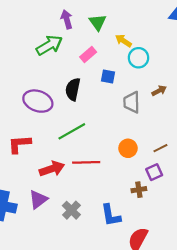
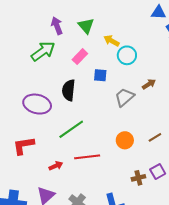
gray trapezoid: (132, 102) -> (124, 97), turned 55
red arrow: (52, 169) -> (56, 166), size x0.6
purple square: (154, 172) -> (158, 172), moved

